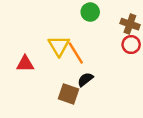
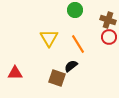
orange line: (76, 53) -> (78, 44), moved
red triangle: (25, 64) -> (15, 73), moved

